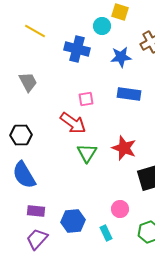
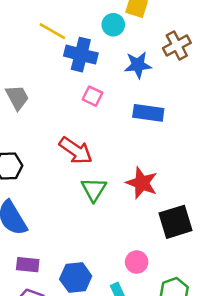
yellow line: (35, 31) -> (52, 31), moved
pink square: (86, 99) -> (93, 96), moved, turned 35

